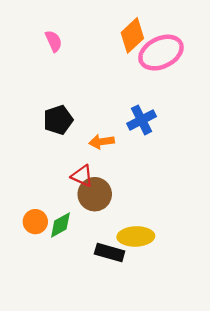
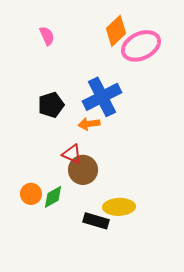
blue cross: (142, 120) -> (102, 97), moved, size x1.5

